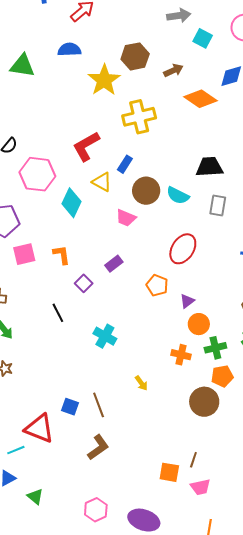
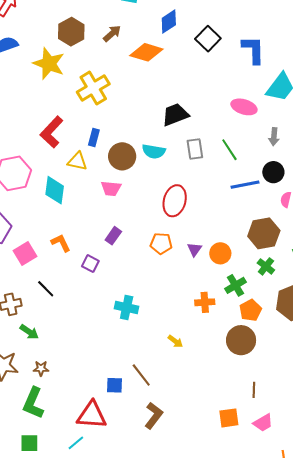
black line: (58, 313) -> (46, 289), moved
orange circle: (199, 324) -> (220, 253), moved
brown line: (193, 460) -> (254, 390), moved

